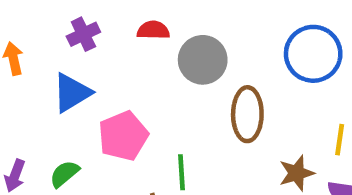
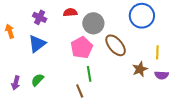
purple cross: (83, 34) -> (40, 17), turned -32
brown ellipse: (247, 114) -> (116, 45), turned -35
pink pentagon: (123, 136) -> (82, 48), moved

